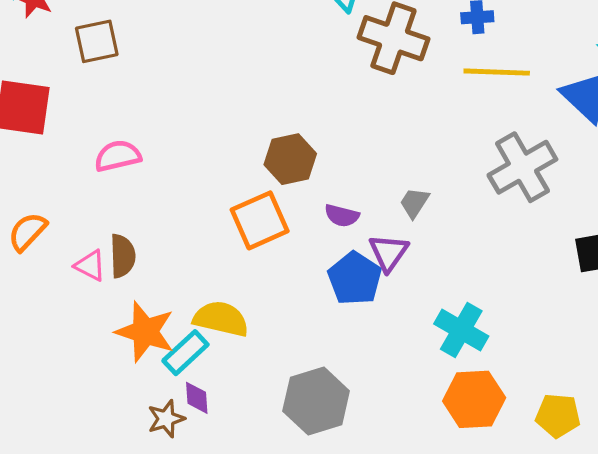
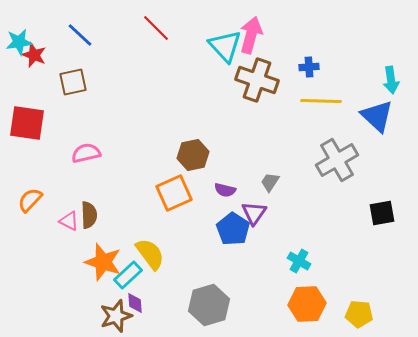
yellow semicircle: (221, 319) -> (150, 254), turned 40
cyan cross: (461, 330) -> (299, 261), size x0.7
brown star: (166, 419) -> (116, 316), size x1.4

